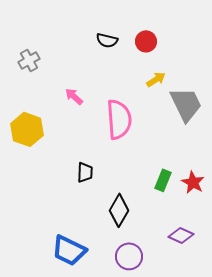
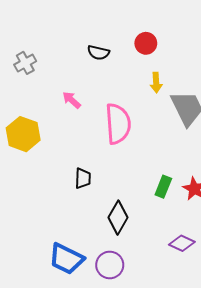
black semicircle: (107, 40) -> (98, 53), moved
yellow arrow: (156, 79) -> (156, 82), turned 120
purple circle: (129, 256) -> (110, 265), moved

